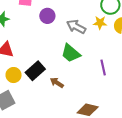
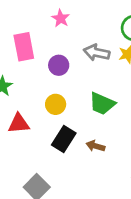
gray arrow: (76, 27) -> (97, 53), moved
yellow circle: (14, 75) -> (56, 104), moved

